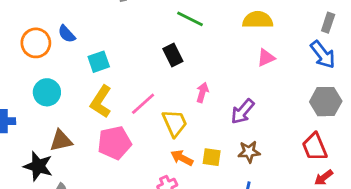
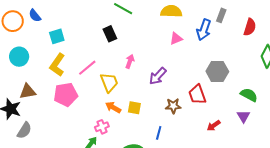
blue arrow: (323, 55) -> (204, 30), moved, turned 55
red trapezoid: (315, 147) -> (197, 95), moved
brown star: (249, 152) -> (173, 106), moved

